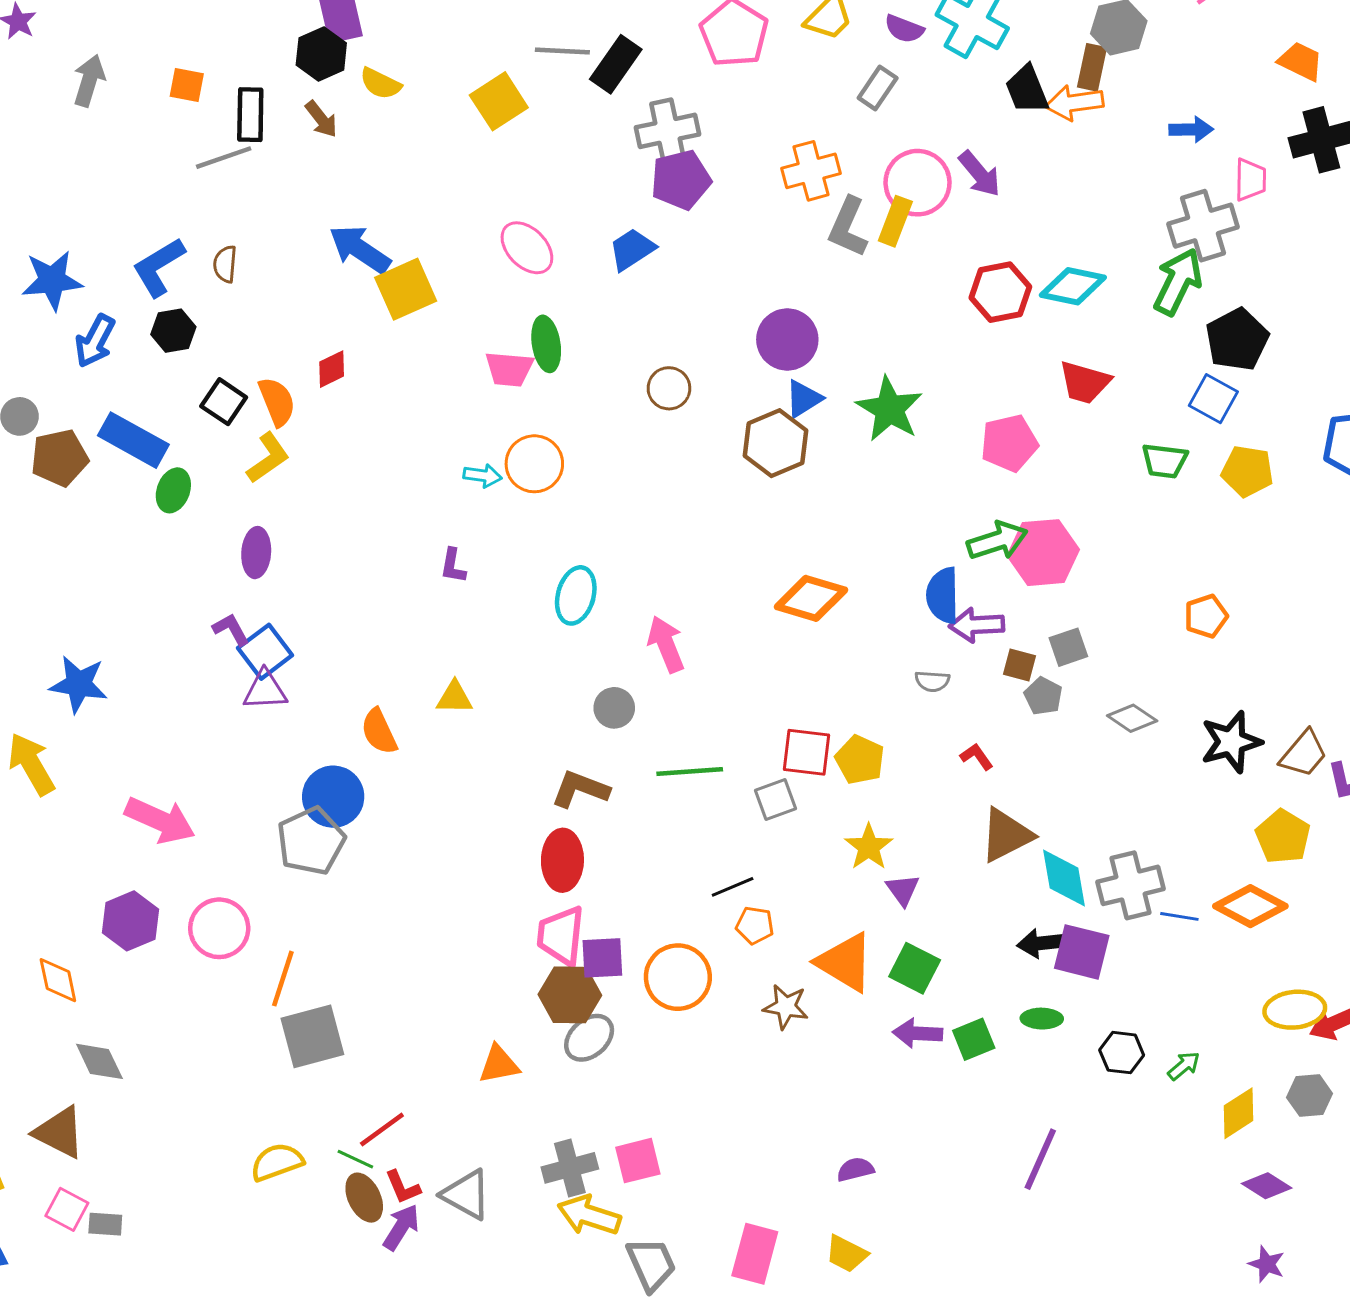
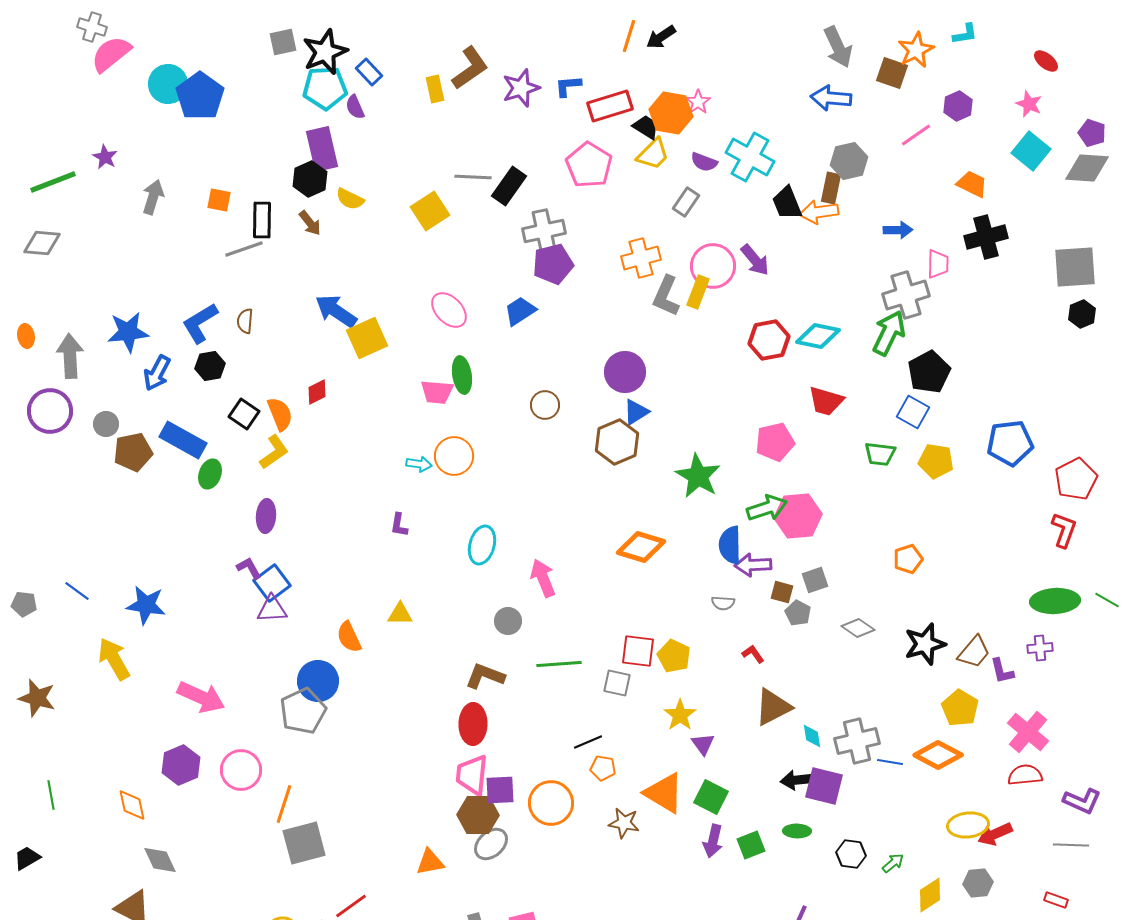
green star: (889, 409) -> (698, 476), moved
gray square: (775, 800) -> (617, 683), turned 32
cyan diamond: (1064, 878) -> (812, 736), size x0.6
purple arrow: (918, 1033) -> (713, 841), turned -80

